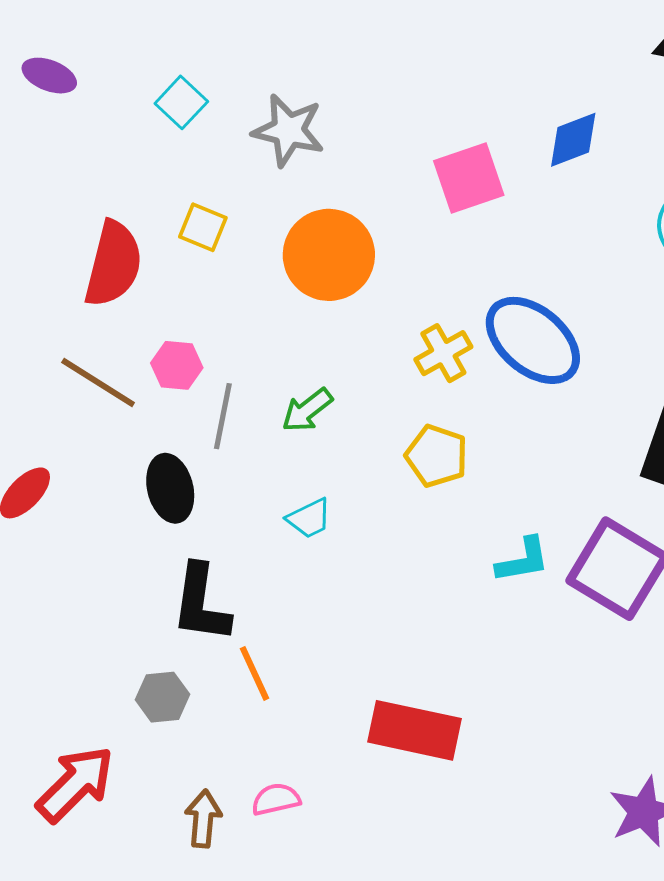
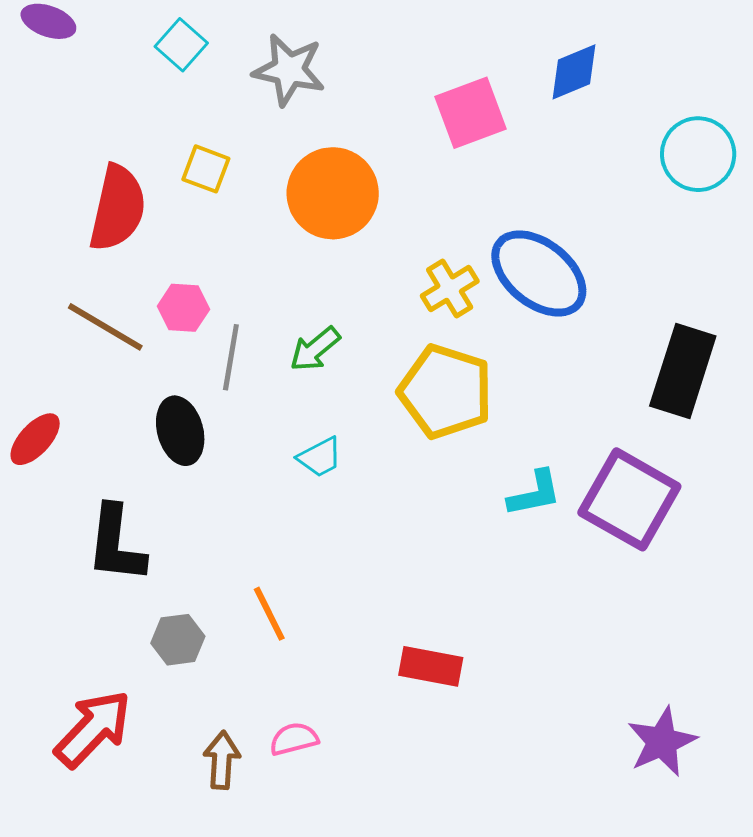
yellow pentagon: (437, 456) -> (446, 391), size x1.5
black L-shape: (201, 603) -> (116, 544), moved
red rectangle: (415, 730) -> (431, 666), size x0.7

